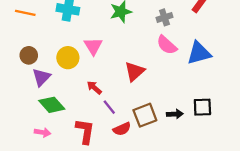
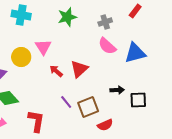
red arrow: (94, 88) -> (56, 71), moved
purple line: (109, 107) -> (66, 102), moved
black arrow: (175, 114) -> (117, 90), moved
red semicircle: (122, 129) -> (105, 125), moved

